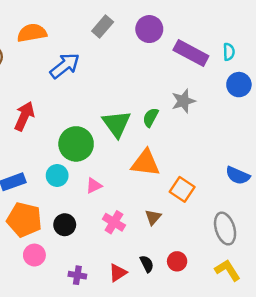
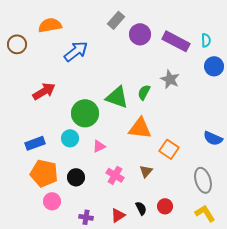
gray rectangle: (103, 27) -> (116, 20), moved
purple circle: (149, 29) -> (140, 34), moved
gray star: (183, 101) -> (170, 79), turned -30
red arrow: (24, 116) -> (44, 91), turned 35
green triangle: (116, 124) -> (117, 97), turned -35

